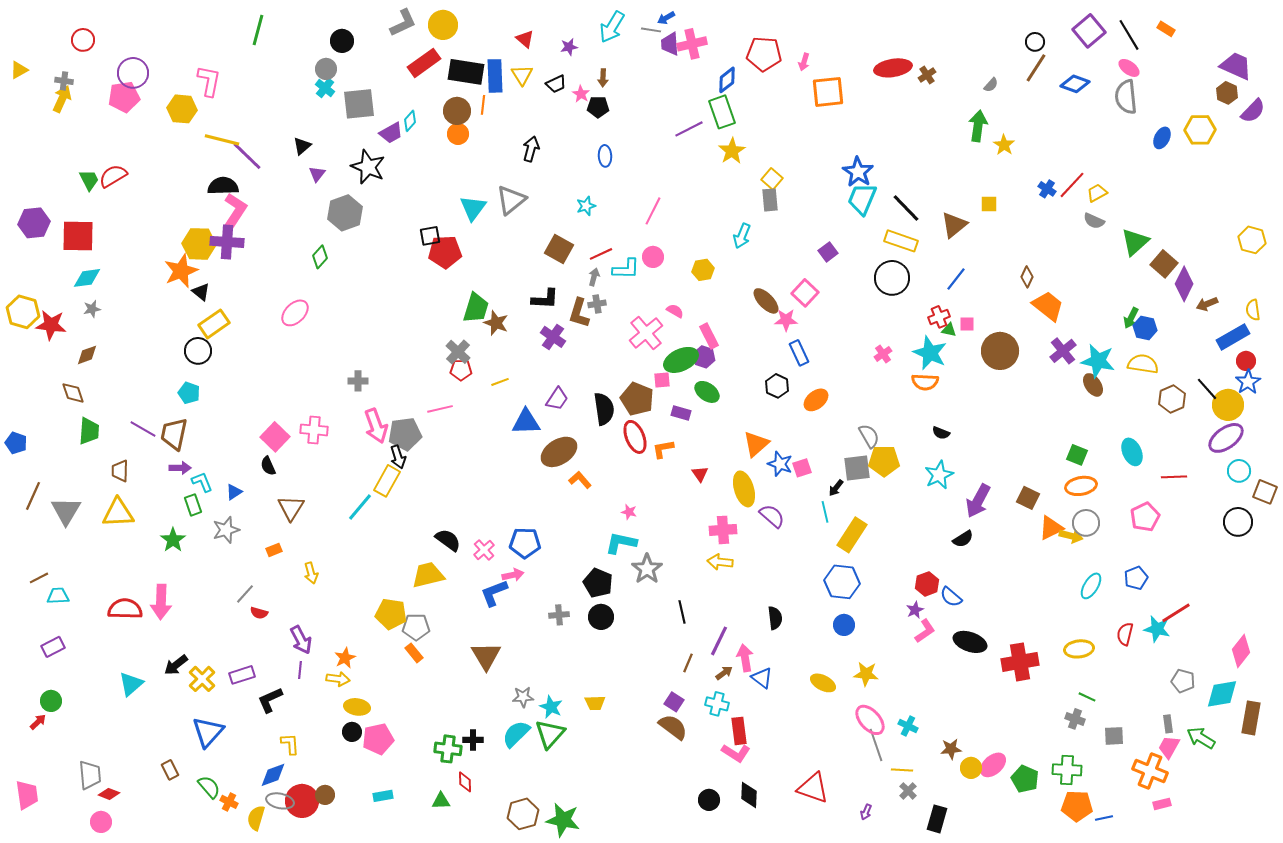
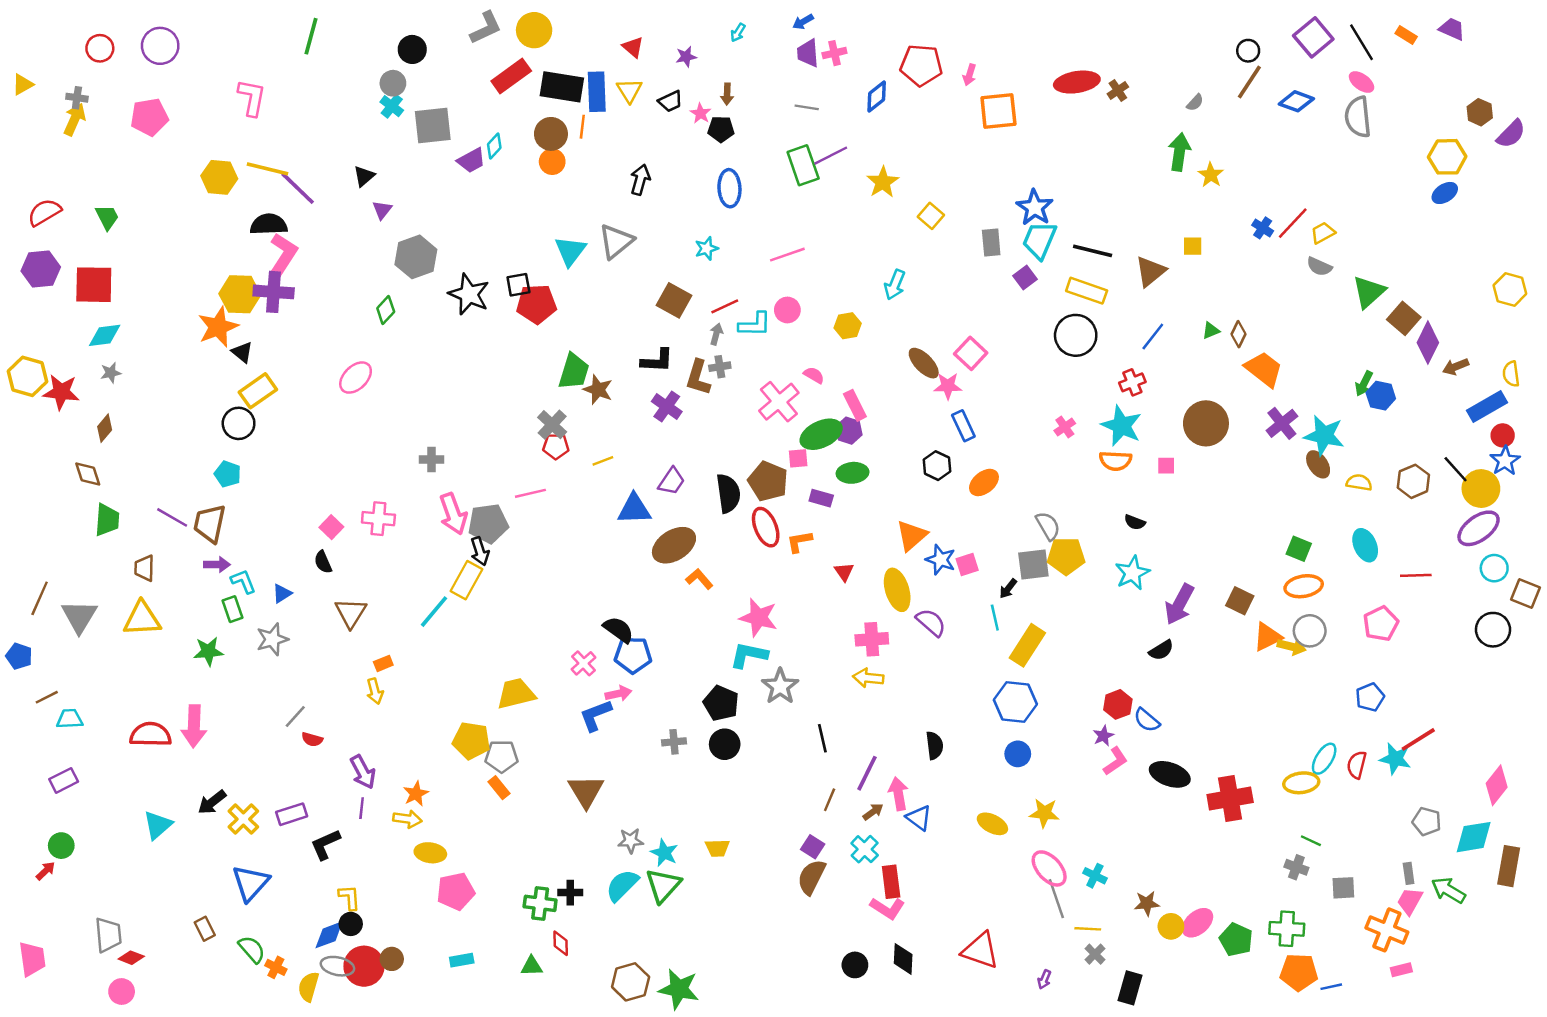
cyan arrow: (612, 27) -> (738, 33), size x0.5
gray line: (651, 30) -> (807, 107), moved
pink cross: (692, 44) -> (834, 53), size x0.7
purple trapezoid: (1236, 66) -> (1452, 29), moved, size x0.7
purple circle: (133, 73) -> (160, 46), moved
yellow hexagon: (182, 109) -> (219, 177), moved
green rectangle: (722, 112) -> (803, 165), moved
blue ellipse: (1162, 138) -> (1445, 193), moved, turned 30
blue ellipse: (605, 156) -> (729, 188), size x1.4
black star: (368, 167) -> (469, 294), moved
red semicircle: (113, 176) -> (44, 212), moved
gray rectangle: (770, 200) -> (991, 242), moved
black line: (906, 208) -> (1093, 251), turned -32
pink line: (653, 211) -> (787, 255), turned 44
purple square: (828, 252) -> (1025, 277), moved
pink square: (967, 324) -> (1166, 466), moved
green triangle: (949, 330) -> (1211, 331), moved, turned -35
brown diamond: (87, 355) -> (105, 428), turned -30
yellow semicircle: (1143, 364) -> (1359, 482), moved, size x0.7
green ellipse: (707, 392) -> (853, 473), turned -40
pink square: (275, 437) -> (331, 527), size x0.7
blue pentagon: (16, 443) -> (19, 656), moved
pink star: (629, 512) -> (758, 618), size x2.0
green star: (173, 540) -> (208, 651), turned 30
black semicircle: (448, 540) -> (619, 630), moved
orange rectangle: (274, 550) -> (383, 663), moved
cyan ellipse: (1091, 586) -> (1324, 759), moved
cyan cross: (717, 704) -> (865, 849), turned 30
brown semicircle: (673, 727) -> (811, 877), turned -100
black circle: (352, 732) -> (351, 924), moved

